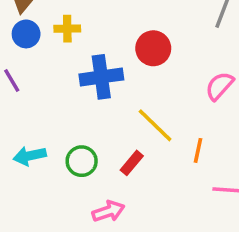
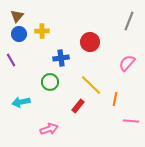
blue cross: (101, 77) -> (61, 58), size x0.7
green circle: (82, 161) -> (50, 82), moved
pink arrow: (108, 211) -> (49, 129), moved

